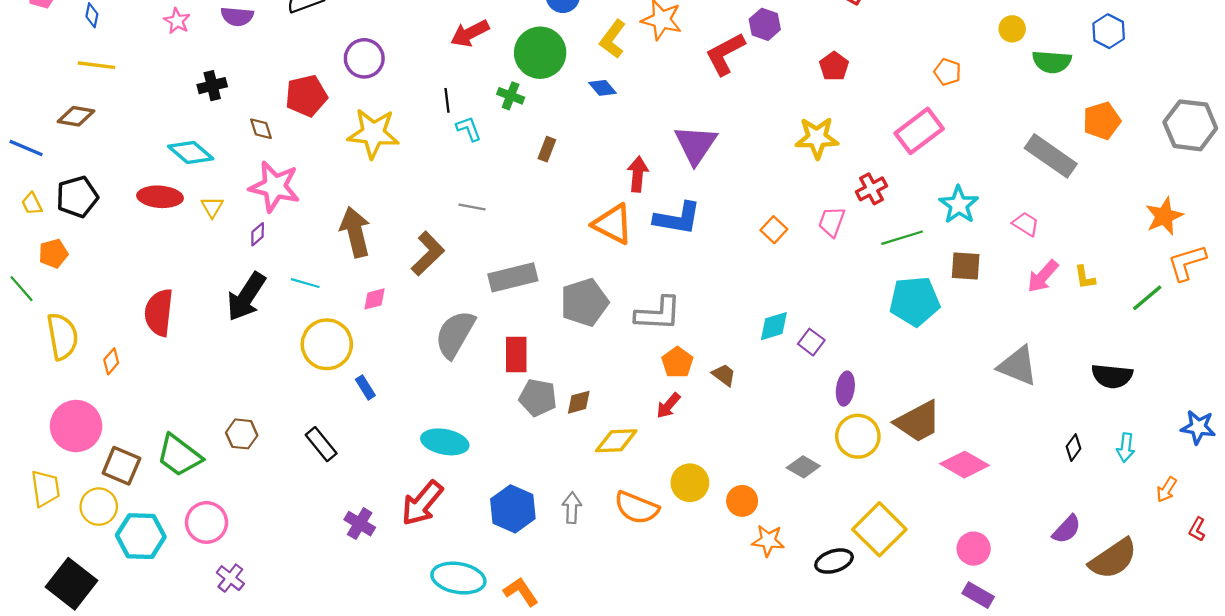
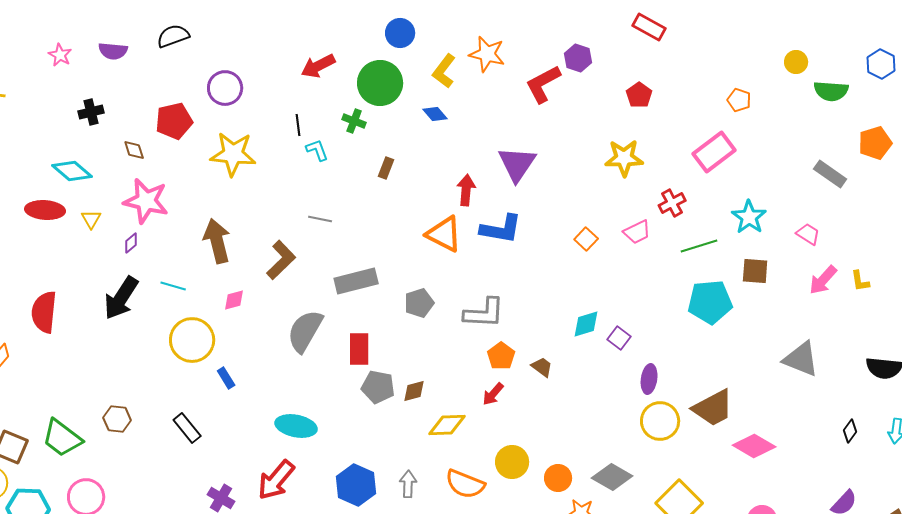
gray rectangle: (1051, 156) -> (830, 174), size x0.7
pink trapezoid: (832, 222) -> (637, 232), turned -136
gray pentagon: (584, 302) -> (419, 303), size x0.7
gray diamond: (803, 467) -> (612, 477), moved, size x1.4

